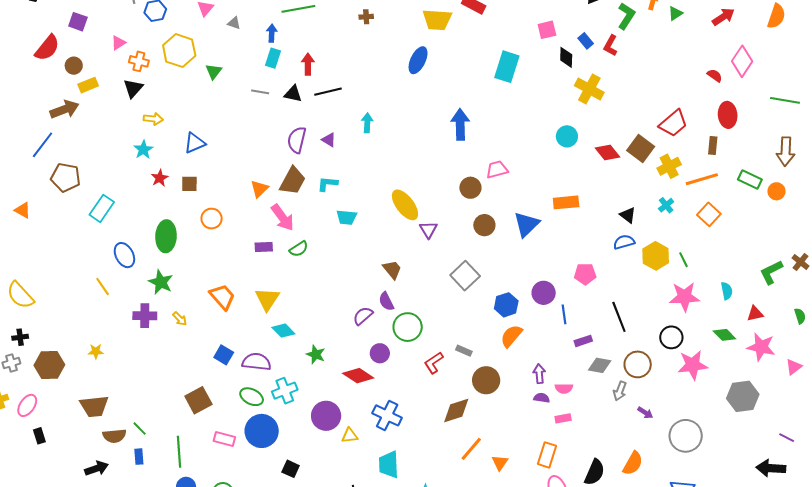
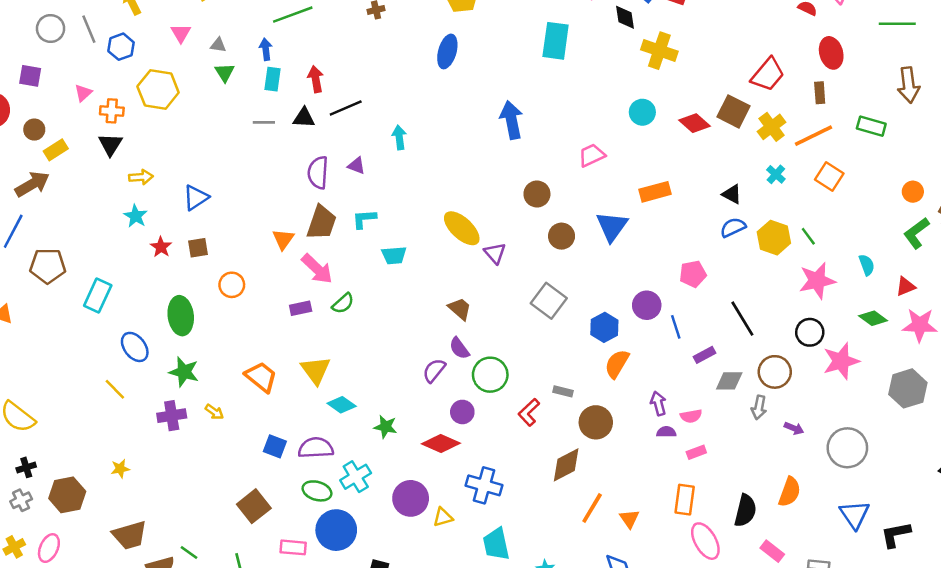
green triangle: (214, 72) -> (225, 72), moved
pink trapezoid: (497, 169) -> (592, 155), moved
orange circle: (776, 191) -> (913, 192), moved

